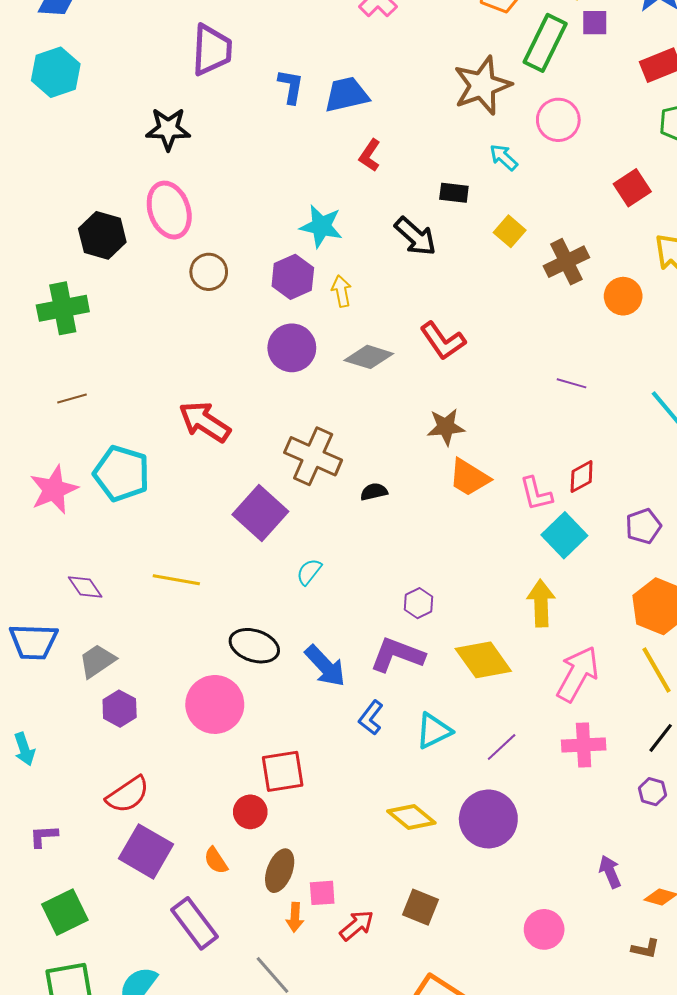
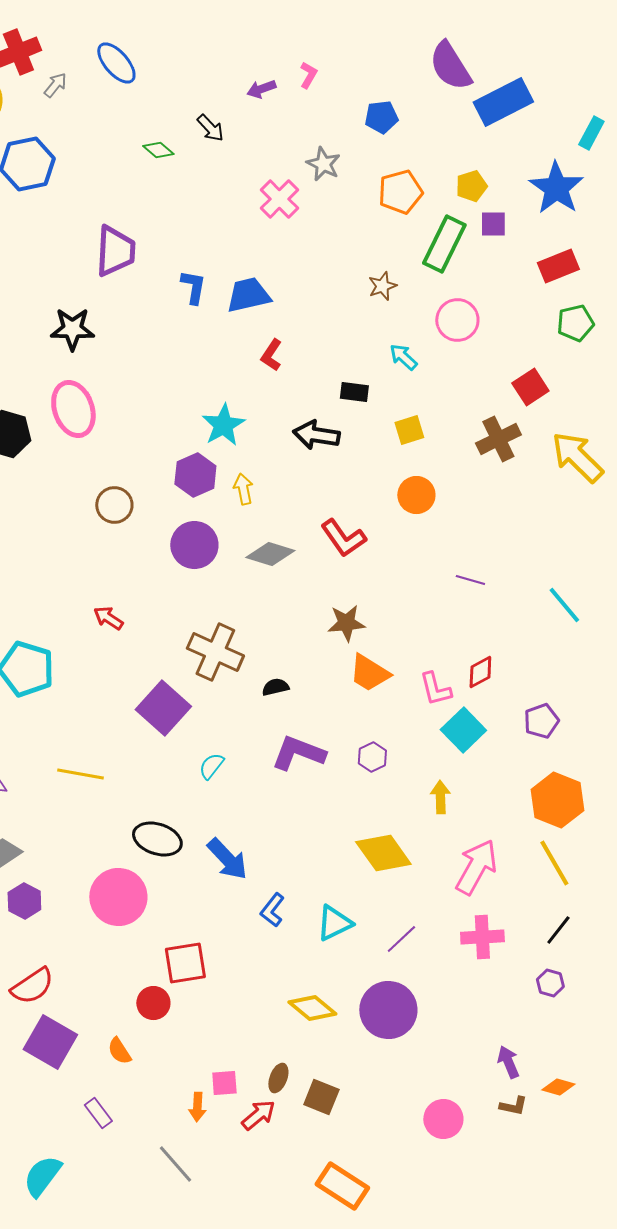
brown star: (482, 85) -> (382, 286), size x0.5
cyan star: (321, 226) -> (223, 425), turned 30
yellow square: (510, 231) -> (409, 430), turned 32
black arrow: (415, 236) -> (316, 435), turned 147
brown cross: (566, 262) -> (498, 439), moved
brown circle: (209, 272) -> (114, 505), moved
orange circle: (623, 296) -> (416, 495), moved
red arrow: (205, 422) -> (108, 618), size x0.6
purple hexagon: (418, 603) -> (372, 757), moved
yellow arrow: (541, 603) -> (440, 797), size x0.7
purple L-shape: (397, 655) -> (298, 753), moved
brown ellipse: (280, 871) -> (278, 1078), moved, size x0.7
purple rectangle: (195, 923) -> (98, 1113), size x0.6
brown L-shape: (645, 949) -> (513, 1106), moved

